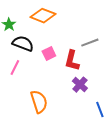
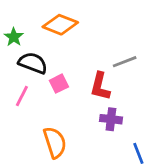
pink square: (49, 54) -> (59, 84), moved
purple cross: (80, 85) -> (111, 119), turned -35

